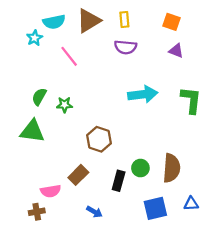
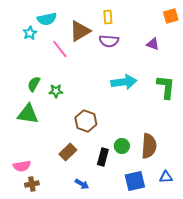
brown triangle: (89, 21) -> (80, 31), moved
orange square: (172, 22) -> (171, 16), moved, turned -35
pink semicircle: (51, 191) -> (22, 166), moved

